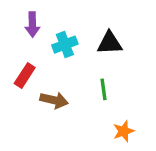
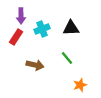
red rectangle: (25, 76) -> (16, 37), moved
green line: (104, 89) -> (67, 58), turned -32

